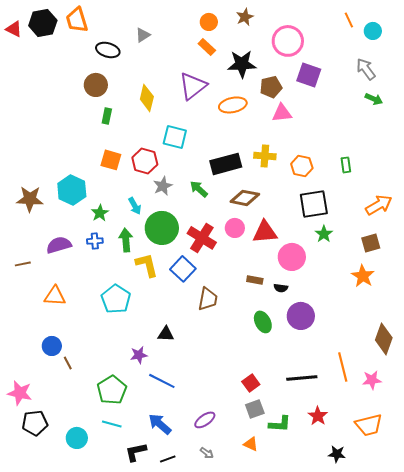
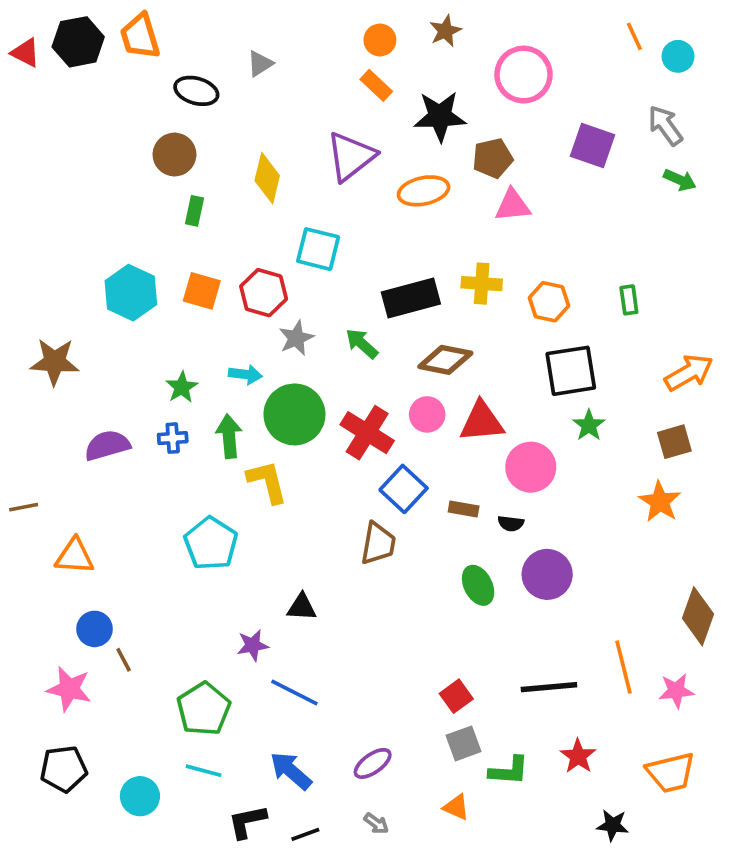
purple square: (309, 75) -> (593, 145), moved
cyan hexagon: (72, 190) -> (131, 293), moved
cyan arrow: (135, 206) -> (245, 374), turned -54
brown line: (23, 264) -> (24, 507), moved
blue square: (183, 269) -> (404, 489), moved
orange triangle: (55, 296) -> (75, 556), moved
pink star: (20, 393) -> (69, 689), moved

